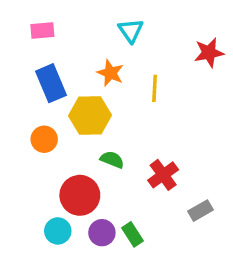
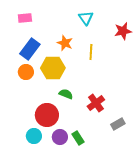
cyan triangle: (131, 31) -> (86, 18), moved
blue rectangle: (51, 83) -> (30, 49), turned 60
orange circle: (44, 139) -> (26, 72), moved

